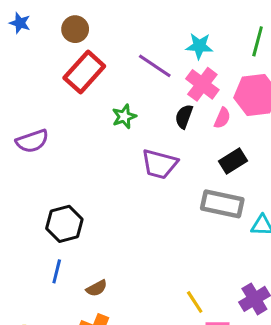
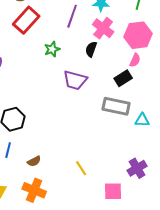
purple line: (155, 66) -> (72, 16), turned 75
pink semicircle: (222, 118) -> (135, 60), moved
yellow line: (195, 302) -> (81, 168), moved

